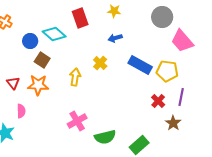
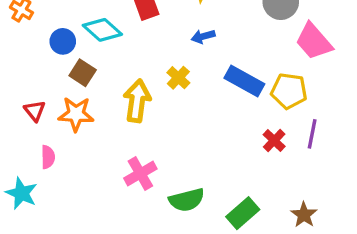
yellow arrow: (75, 77) -> (137, 101), size x1.4
brown star: (173, 123) -> (304, 215), moved

